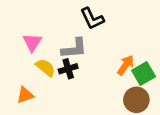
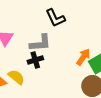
yellow semicircle: (45, 68) -> (16, 77), moved

